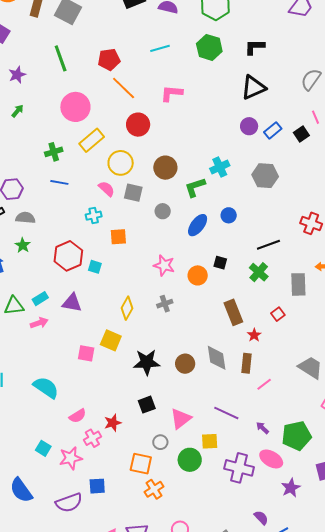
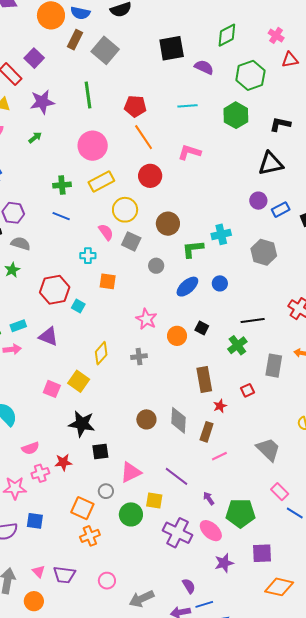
purple star: (17, 75) -> (42, 102), size x1.4
black star: (147, 362) -> (82, 424), moved

